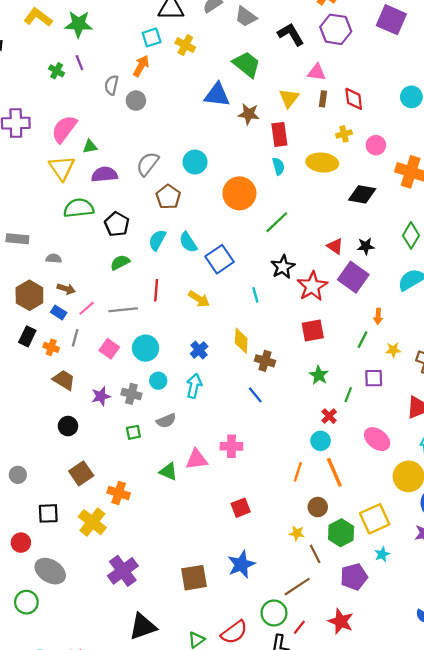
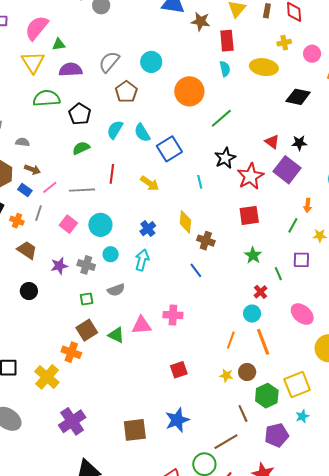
green line: (348, 395) -> (278, 274), turned -48
brown square: (81, 473) -> (87, 330), moved
yellow star: (297, 533) -> (226, 375), moved

